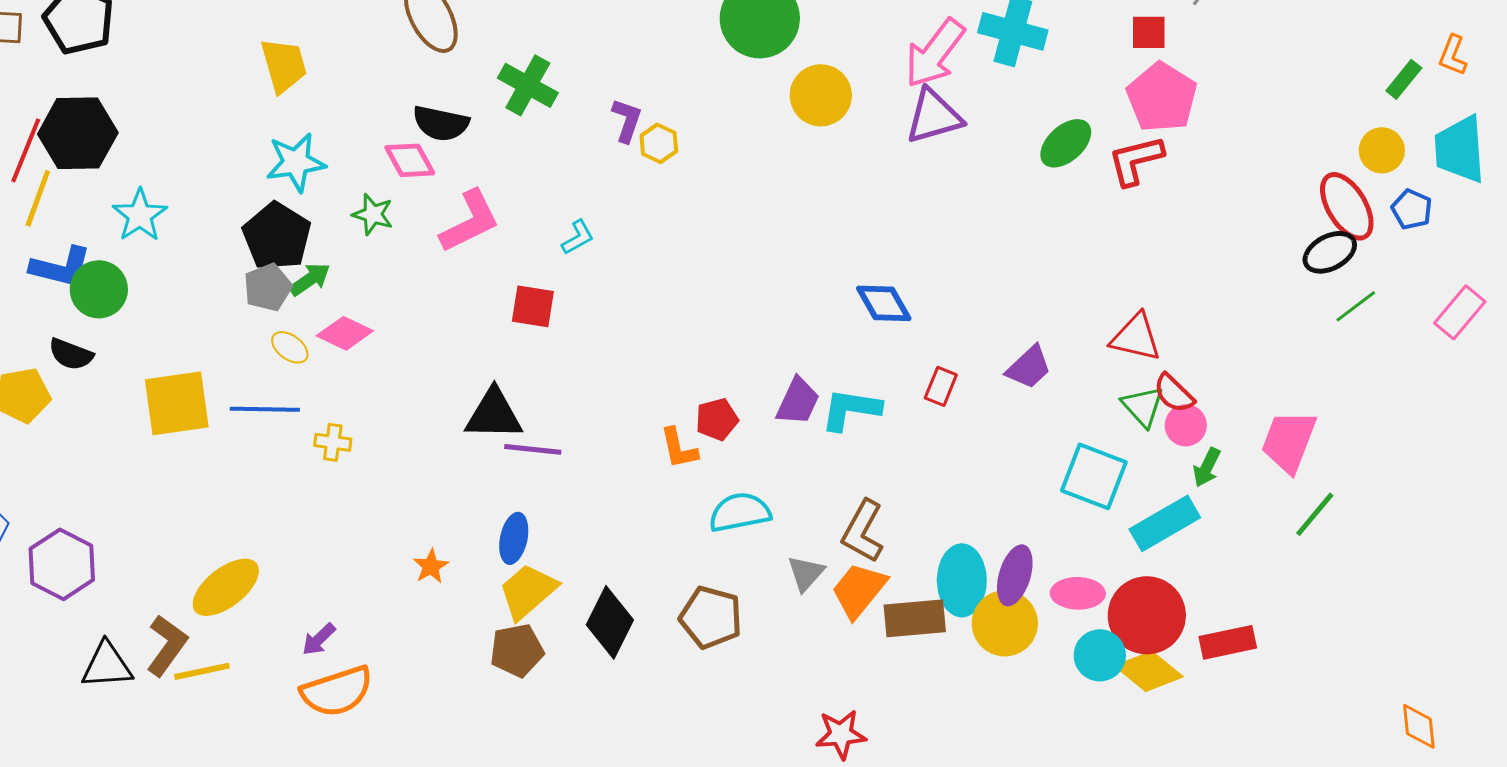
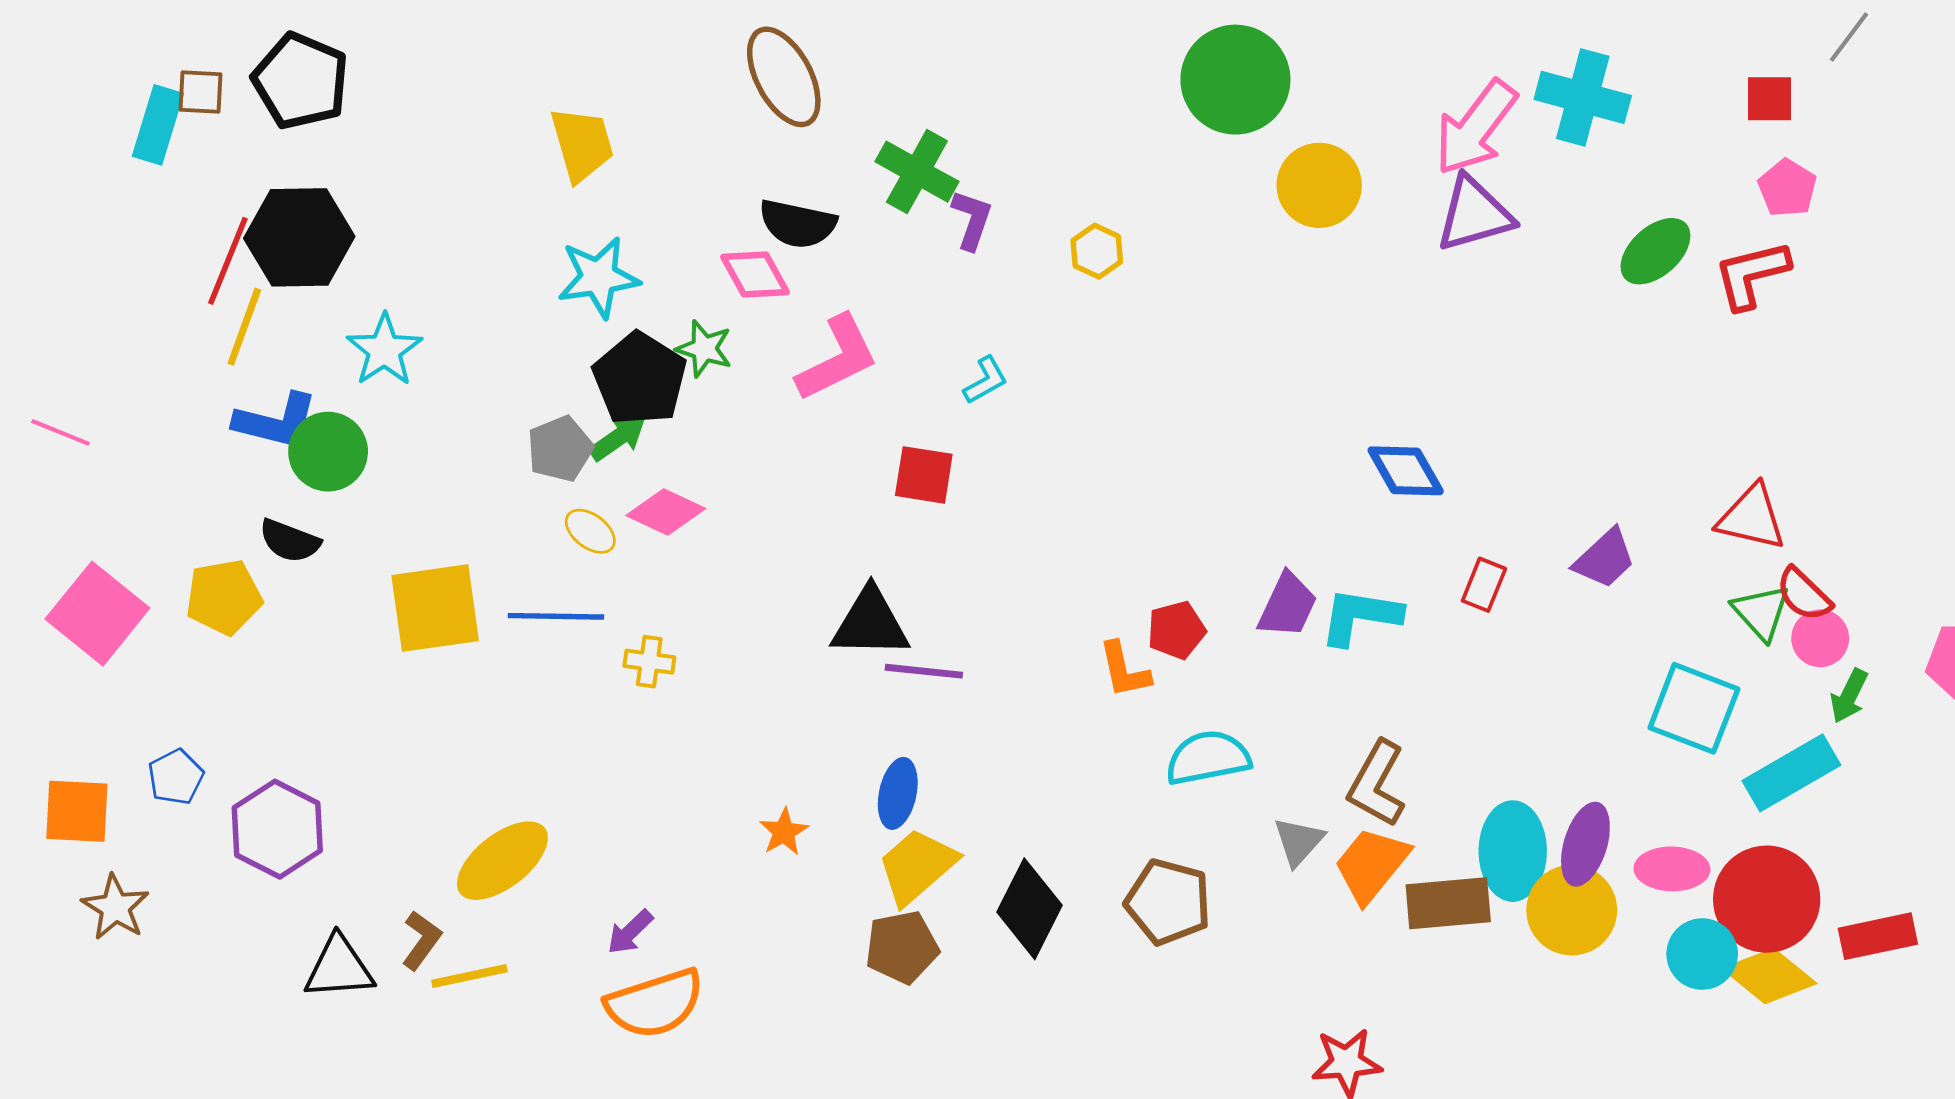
pink pentagon: (1162, 97) -> (1787, 188), size x0.6
purple L-shape: (627, 120) -> (972, 220), moved
black pentagon: (277, 236) -> (640, 379), moved
brown L-shape: (167, 645) -> (421, 940), size x0.7

